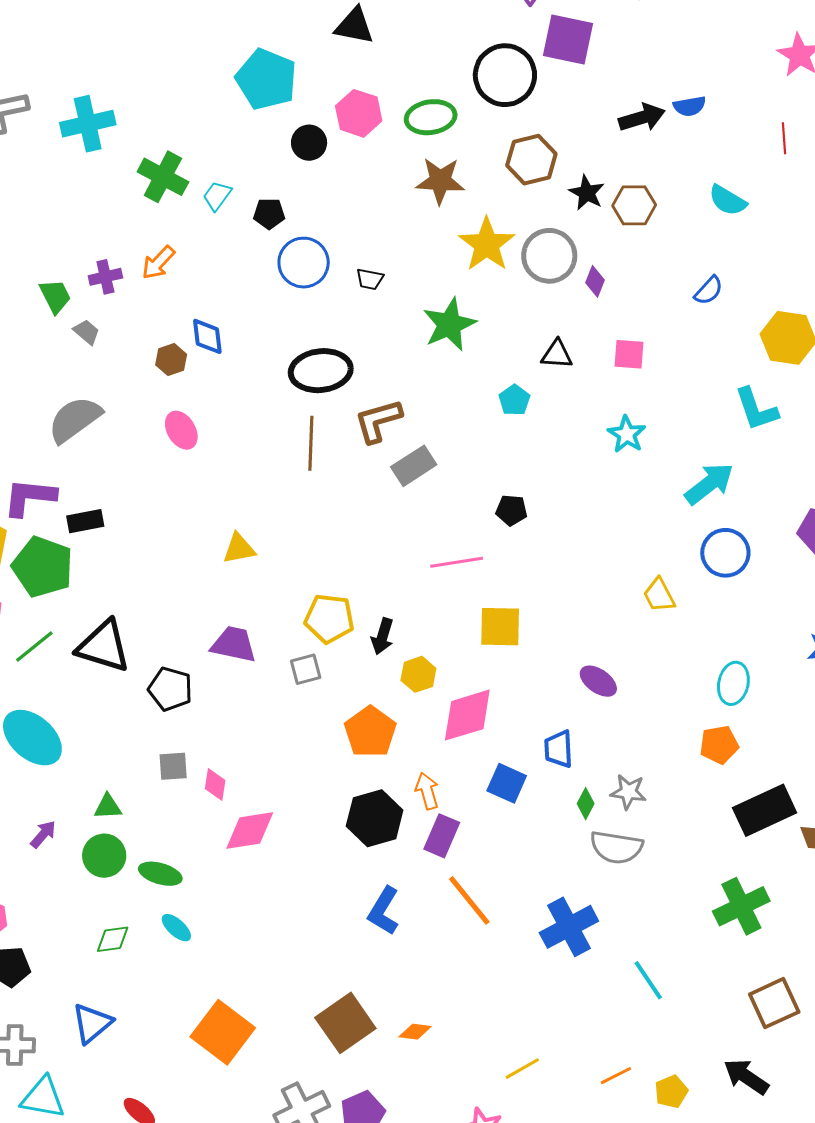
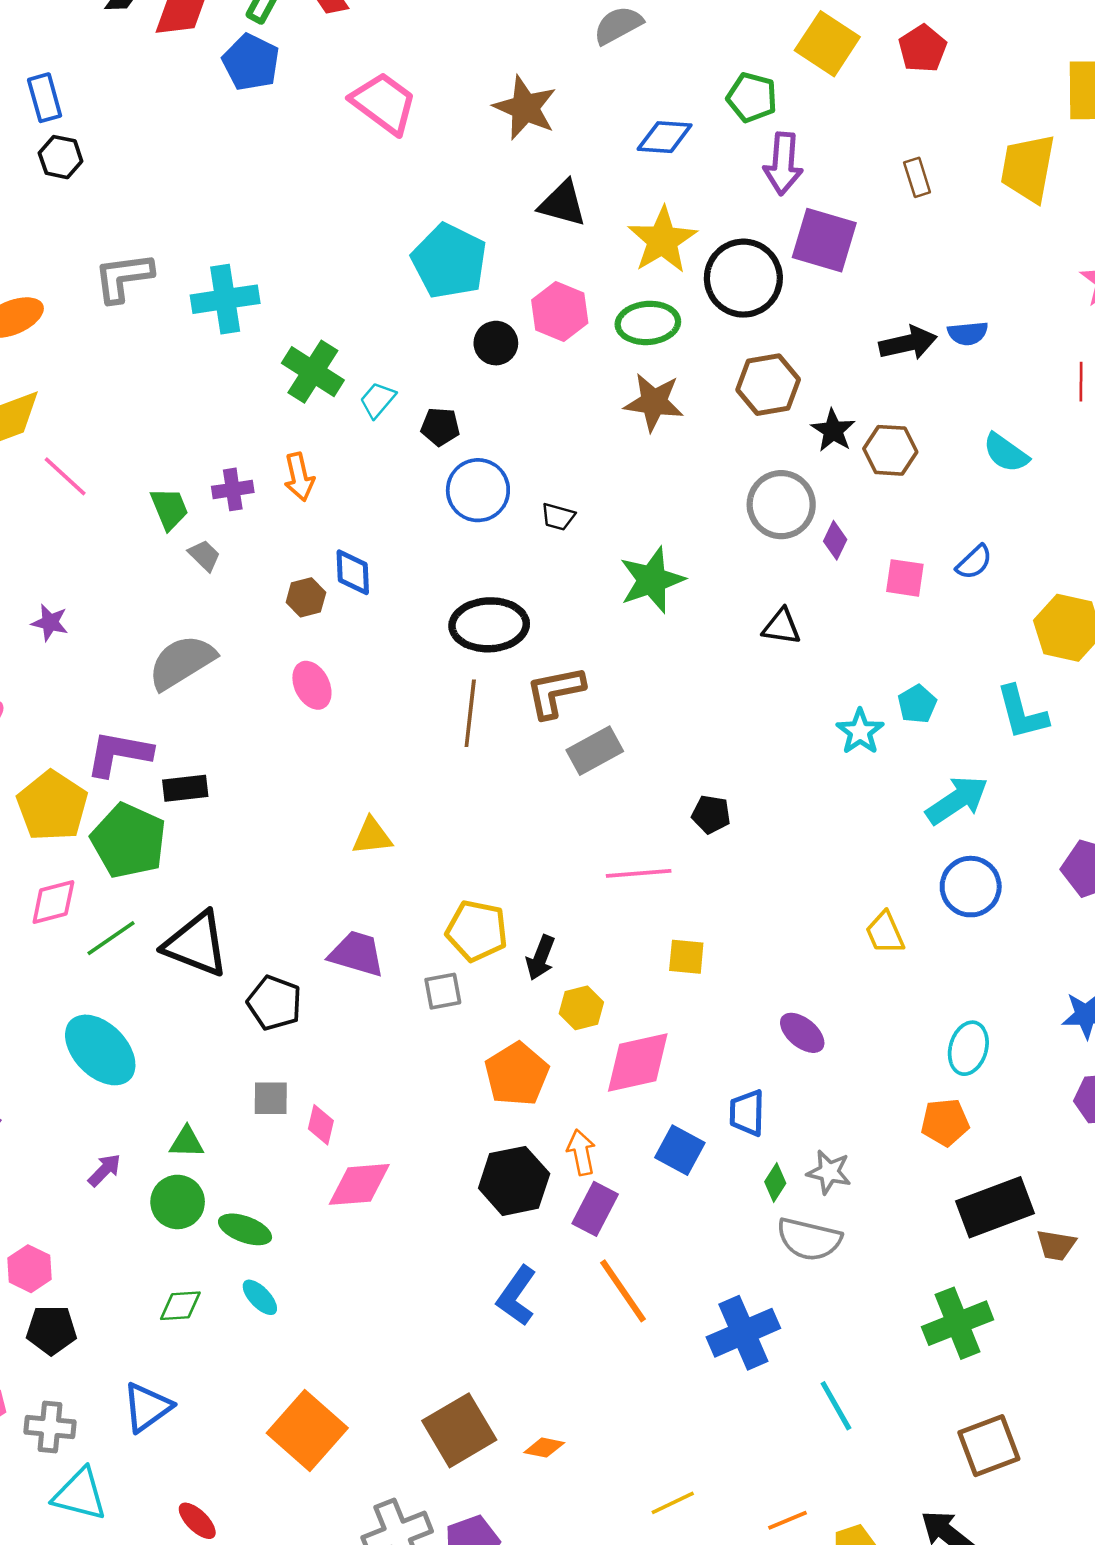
yellow star: (487, 244) -> (662, 240), moved
orange arrow: (158, 263) -> (299, 477), turned -60
pink square: (629, 354) -> (905, 578), moved
cyan pentagon: (514, 400) -> (917, 704), moved
yellow square: (500, 627) -> (686, 957), size x0.7

